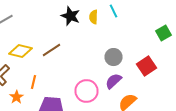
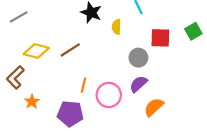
yellow semicircle: (94, 17) -> (116, 27), moved
red square: (146, 66) -> (160, 38), moved, turned 36
orange line: (34, 82) -> (83, 85), moved

